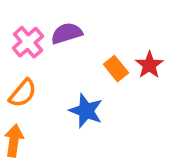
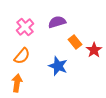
purple semicircle: (67, 33) -> (57, 22), moved
red star: (149, 65) -> (94, 50), moved

